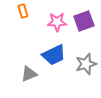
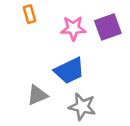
gray star: (86, 64) -> (82, 107), moved, turned 30

